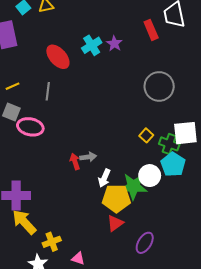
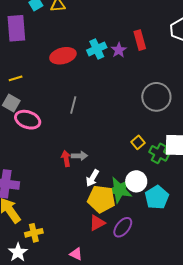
red rectangle: (151, 30) -> (140, 40), moved
red ellipse: (58, 57) -> (63, 56), turned -70
gray line: (48, 91) -> (73, 105), moved
cyan pentagon: (173, 164) -> (157, 197), moved
purple ellipse: (145, 243) -> (123, 227), moved
pink triangle: (78, 258) -> (76, 254), moved

